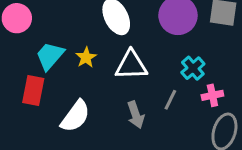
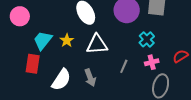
cyan cross: (193, 68) -> (147, 39), moved
gray arrow: (136, 115) -> (90, 78), moved

